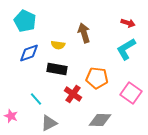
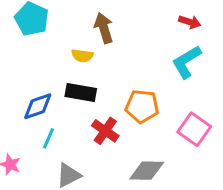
brown arrow: (84, 33) -> (104, 28), moved
blue diamond: (29, 53) -> (38, 106), moved
cyan line: (36, 99) -> (49, 138), turned 64

